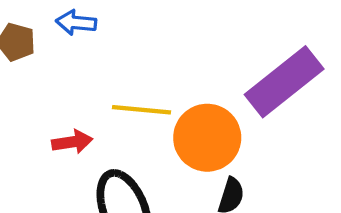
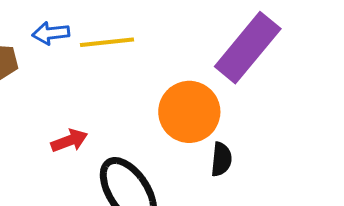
yellow line: (141, 110) -> (107, 42), moved

